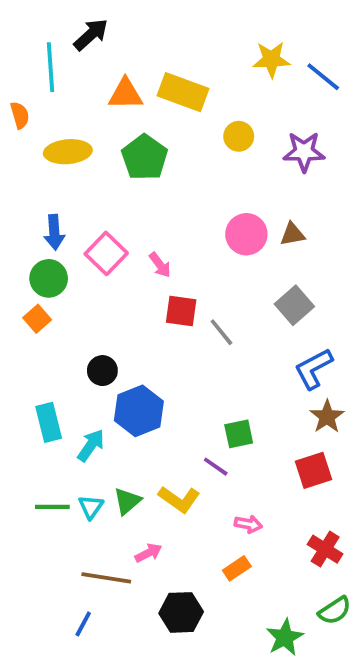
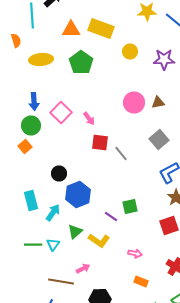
purple line: (216, 467) -> (111, 216), moved
green triangle: (127, 501) -> (75, 232), moved
orange rectangle: (237, 568) -> (141, 282), moved, turned 56

